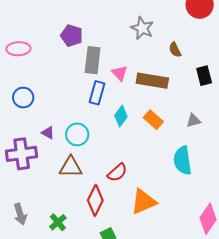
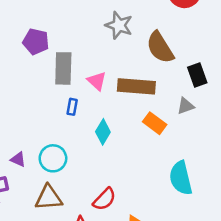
brown semicircle: (175, 50) -> (160, 47), size x1.8
blue rectangle: (97, 93) -> (72, 107), size x0.6
orange rectangle: (153, 120) -> (155, 123), moved
gray triangle: (193, 121) -> (186, 106), moved

